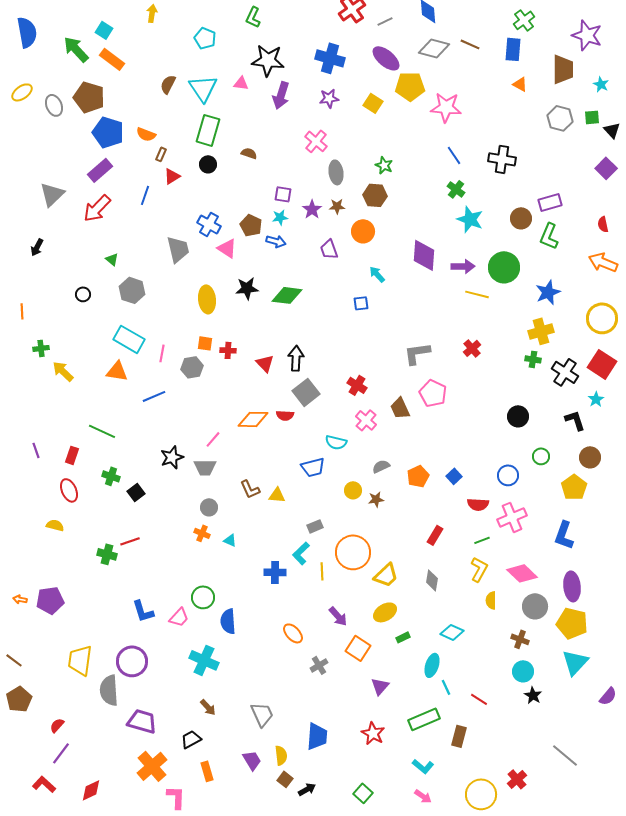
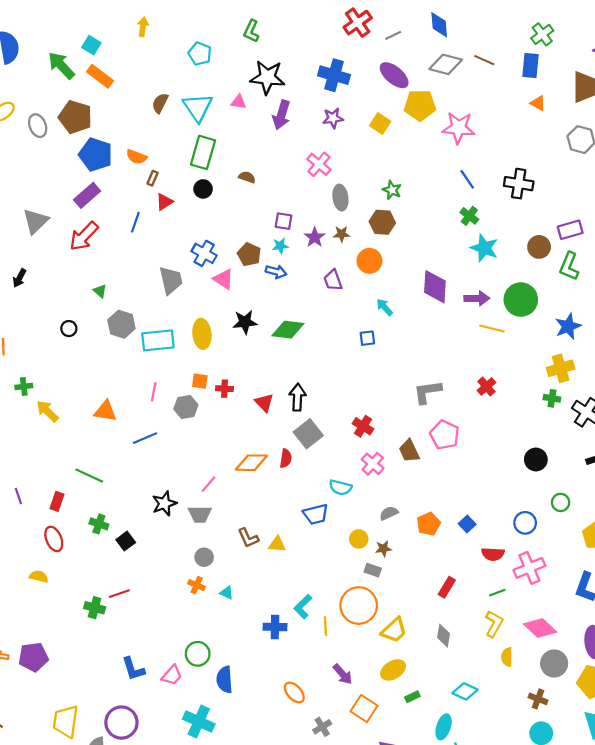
cyan rectangle: (129, 339) -> (158, 340), moved, turned -36
red semicircle: (285, 415) -> (286, 458), turned -84
gray rectangle: (315, 526) -> (373, 570), moved, turned 42

